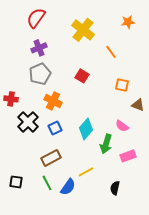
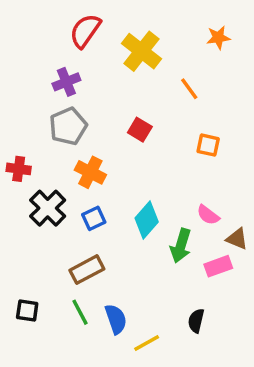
red semicircle: (36, 18) -> (85, 31), moved
brown triangle: (138, 105) -> (237, 239), moved
yellow line: (86, 172) -> (147, 343), moved
blue semicircle: (68, 187) -> (116, 319), turned -54

